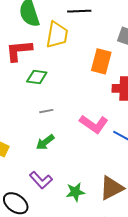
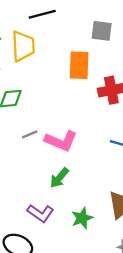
pink L-shape: (94, 124) -> (61, 141), moved
green arrow: (45, 142) -> (59, 178), moved

